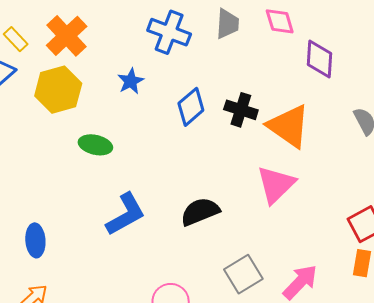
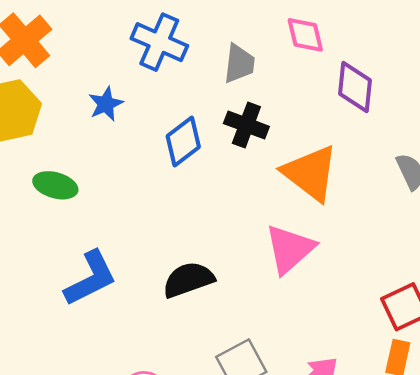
gray trapezoid: (228, 24) -> (239, 64), moved
black cross: (241, 110) -> (246, 125), moved

